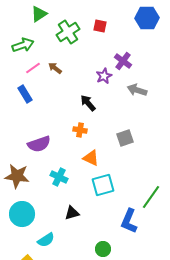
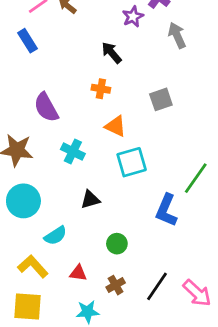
gray arrow: (137, 90) -> (177, 35), turned 48
purple semicircle: (39, 144) -> (46, 107), turned 80
green circle: (103, 249) -> (117, 244), moved

